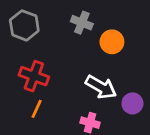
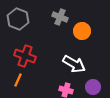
purple circle: (132, 103) -> (93, 87), moved
orange line: (37, 109) -> (18, 80), moved

